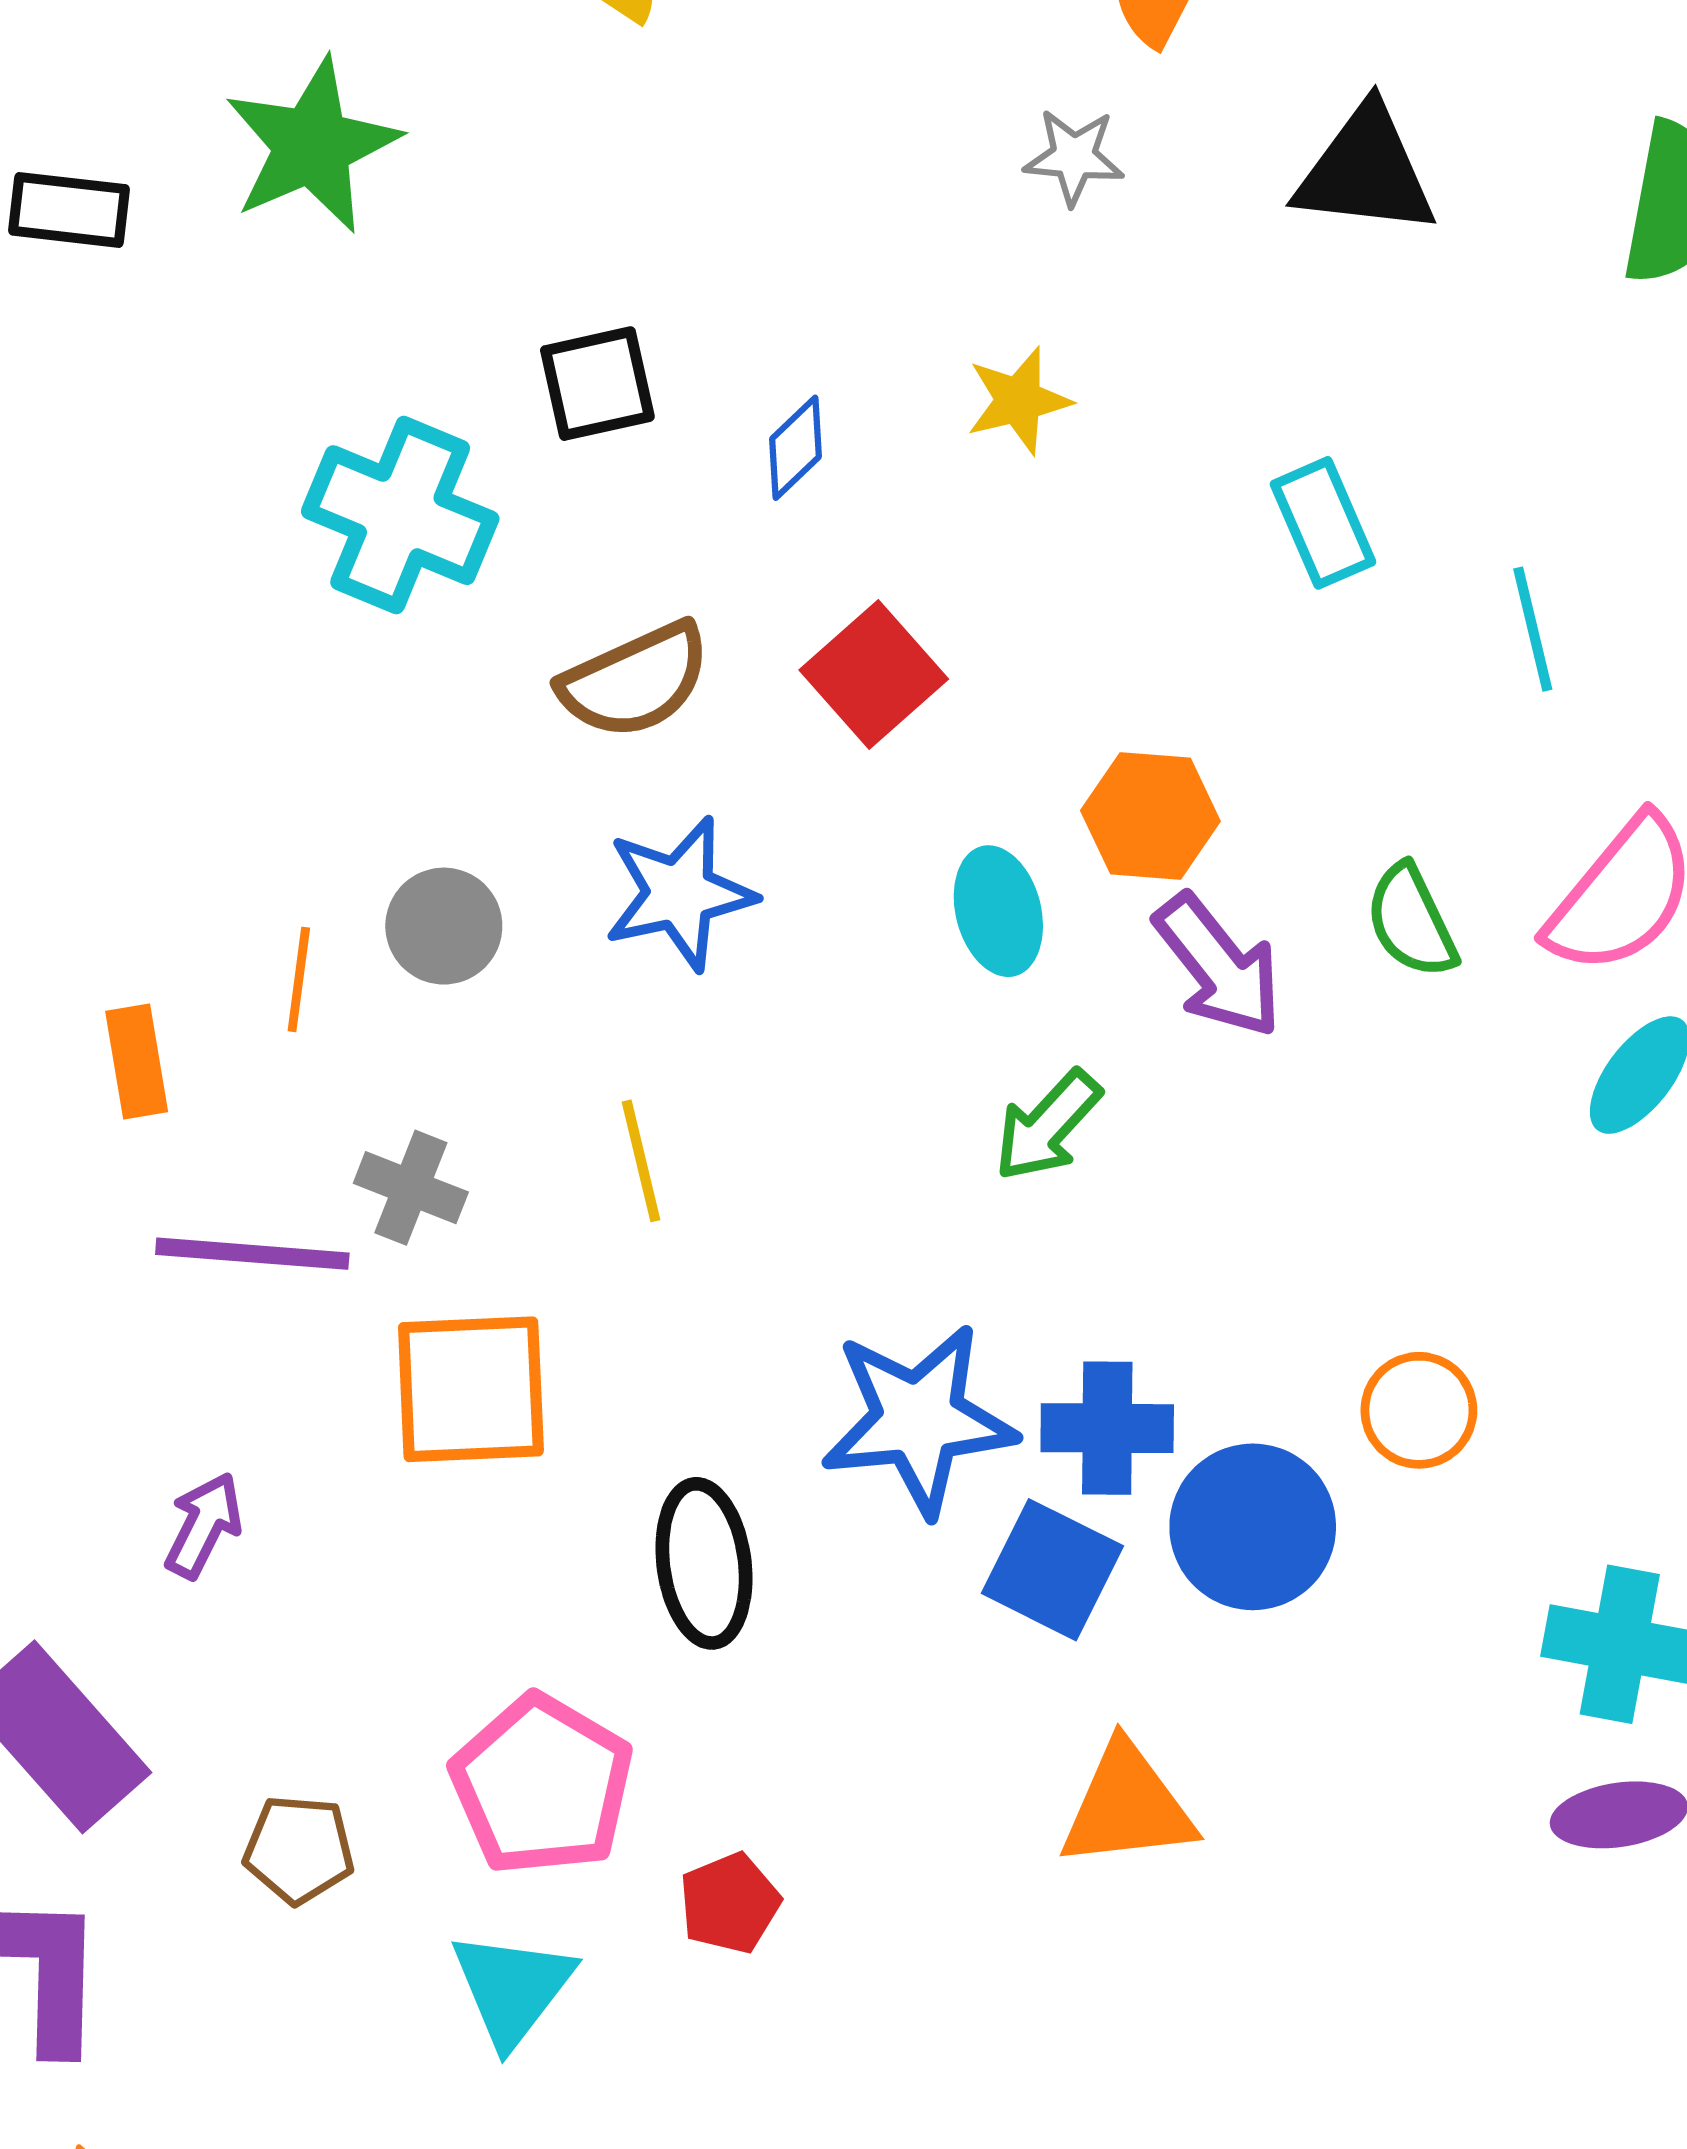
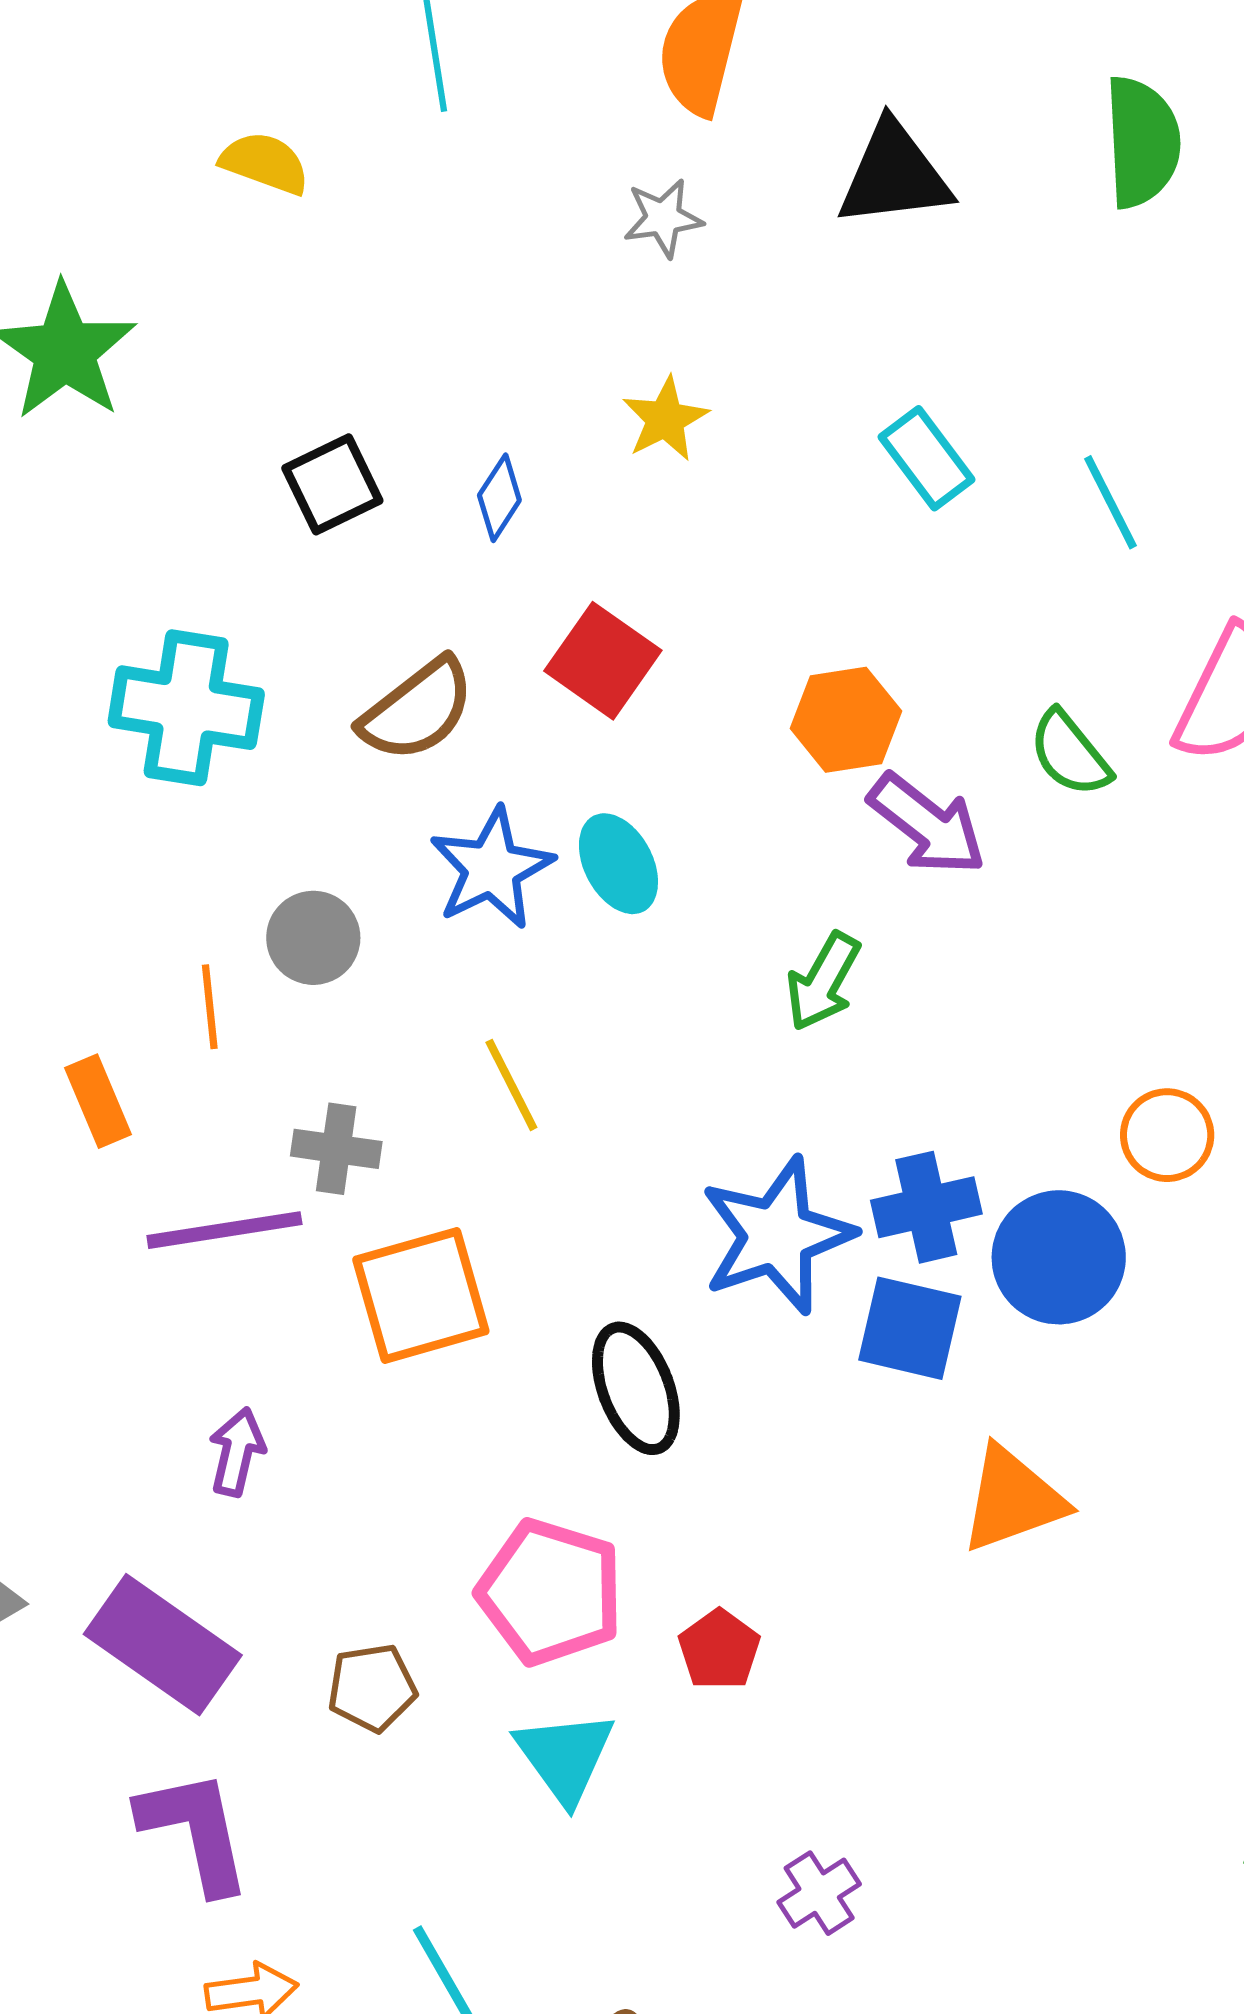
cyan cross: (400, 515) -> (186, 708), moved
cyan ellipse: (998, 911) -> (618, 864), moved

